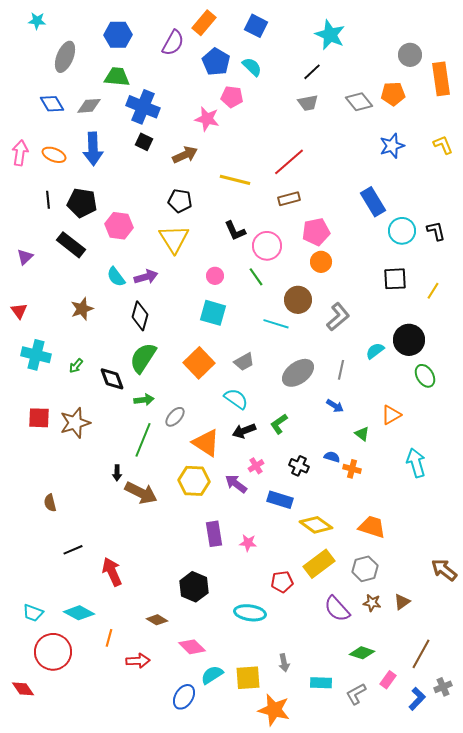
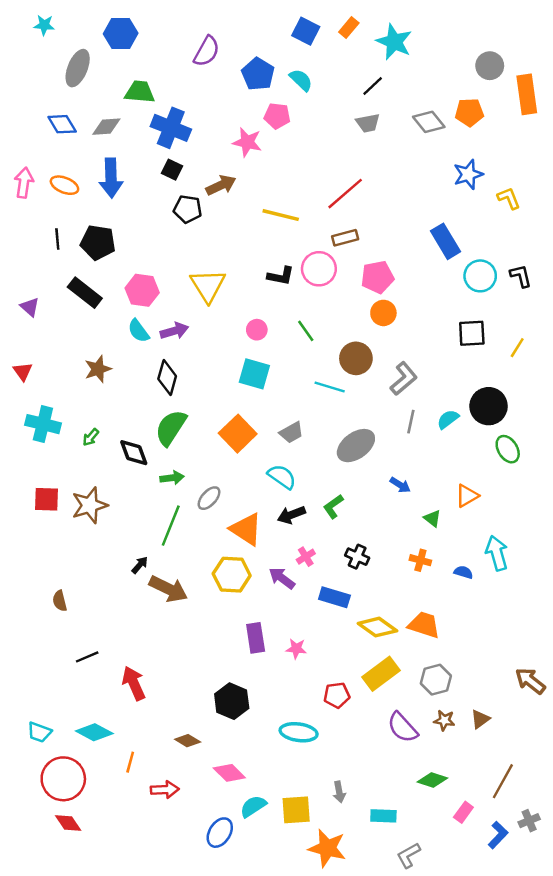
orange rectangle: (204, 23) -> (349, 27), moved, size x0.7
blue hexagon: (118, 35) -> (121, 33), moved
yellow L-shape: (443, 145) -> (509, 198), moved
black pentagon: (180, 201) -> (188, 209), moved
pink hexagon: (119, 226) -> (142, 290), moved
black L-shape: (235, 231) -> (281, 276), turned -55
pink circle: (267, 246) -> (319, 269), moved
purple triangle: (25, 257) -> (30, 307), turned -36
gray line: (341, 370) -> (411, 422), moved
blue semicircle: (332, 457) -> (463, 572), moved
black arrow: (117, 473) -> (140, 565), turned -140
orange trapezoid: (372, 527) -> (424, 625), moved
red diamond: (23, 689) -> (68, 823), moved
gray L-shape: (356, 694) -> (408, 855), moved

